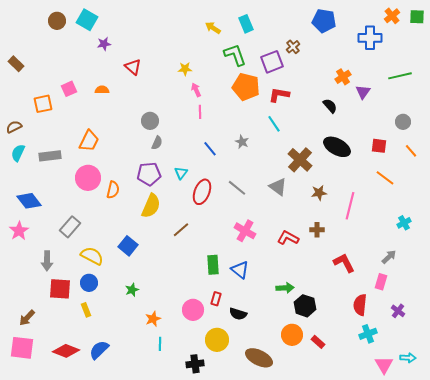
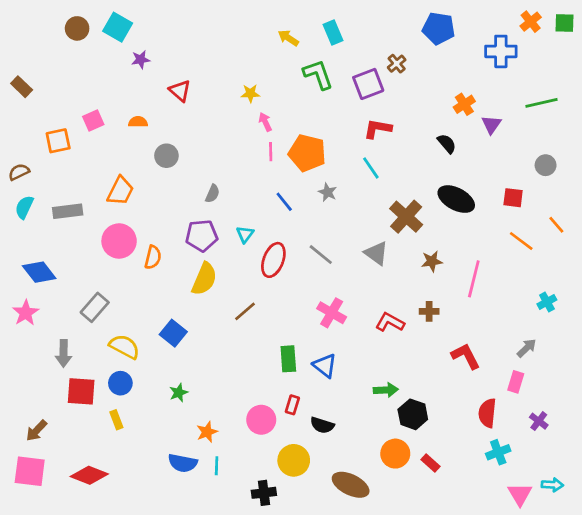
orange pentagon: (246, 87) -> (307, 153), moved
gray circle: (150, 121) -> (166, 156), moved
orange line: (411, 151) -> (556, 225), moved
blue semicircle: (99, 350) -> (183, 463), moved, turned -125

